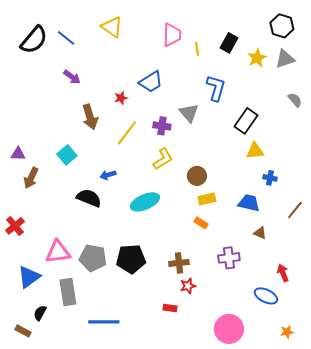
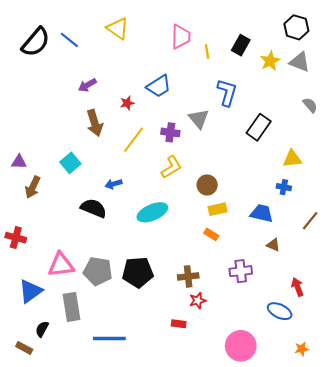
gray triangle: (285, 59) -> (300, 62), turned 40
purple arrow: (72, 77) -> (87, 85), moved, turned 114
yellow triangle: (255, 151) -> (292, 159), moved
red cross: (15, 226) -> (16, 238), turned -36

